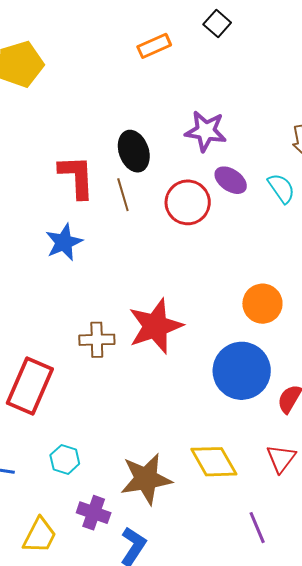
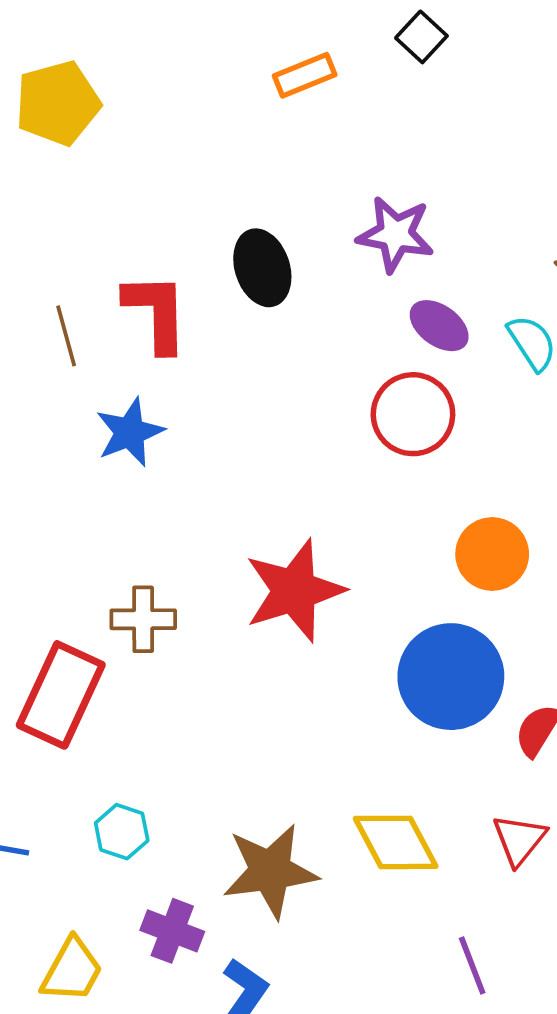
brown line: (123, 195) -> (66, 336), moved
red circle: (188, 202) -> (413, 414), moved
brown cross: (97, 340) -> (143, 619), moved

